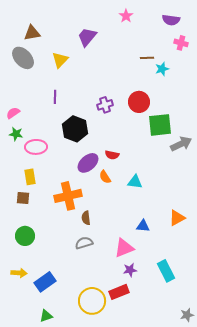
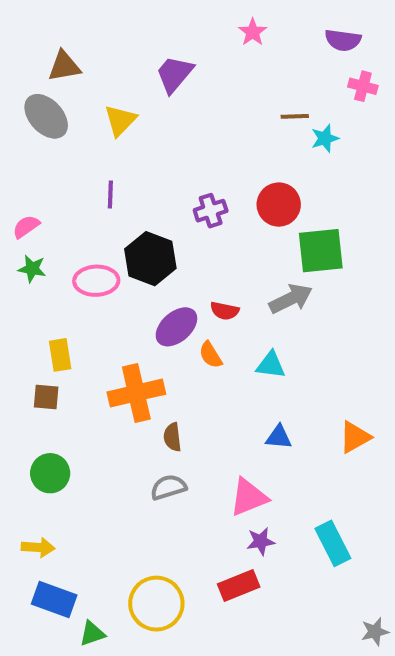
gray arrow: (181, 144) -> (291, 299), moved
pink ellipse: (36, 147) -> (96, 281), moved
blue triangle: (143, 226) -> (279, 437), moved
blue rectangle: (45, 282) -> (54, 600), moved, turned 55
yellow circle: (92, 301) -> (156, 604), moved

